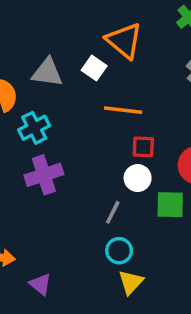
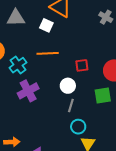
gray triangle: (47, 72) -> (16, 18), moved
orange line: (123, 110) -> (48, 53), moved
white circle: (138, 178) -> (68, 86), moved

